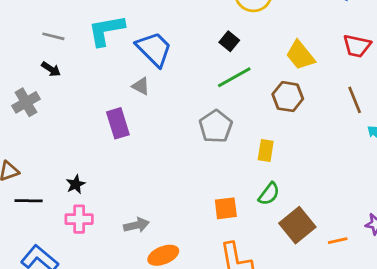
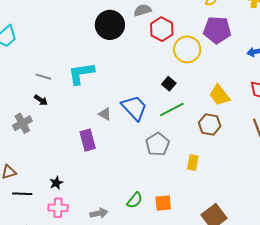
blue trapezoid: (154, 49) -> (134, 108), moved
green semicircle: (269, 194) -> (135, 200), moved

